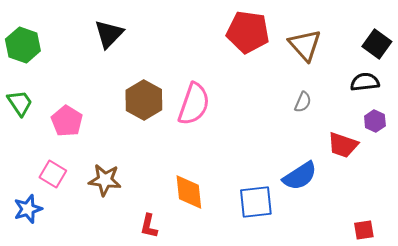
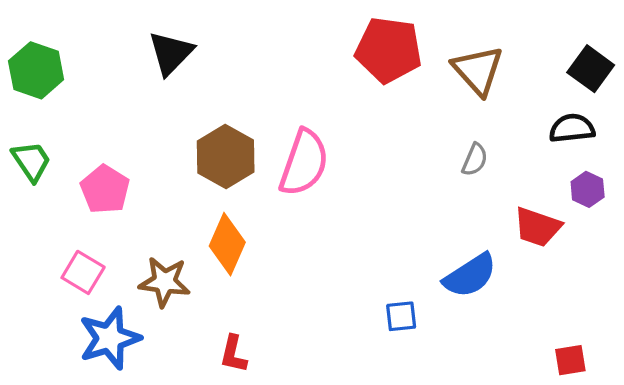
orange diamond: (189, 192) -> (227, 244), moved, turned 30
blue square: (256, 202) -> (401, 316), size x0.6
blue star: (28, 209) -> (110, 338), moved, size x1.4

